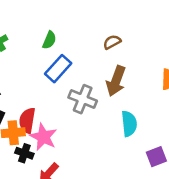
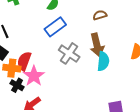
brown arrow: (116, 81) -> (97, 45), turned -45
cyan semicircle: (129, 124) -> (103, 61), moved

